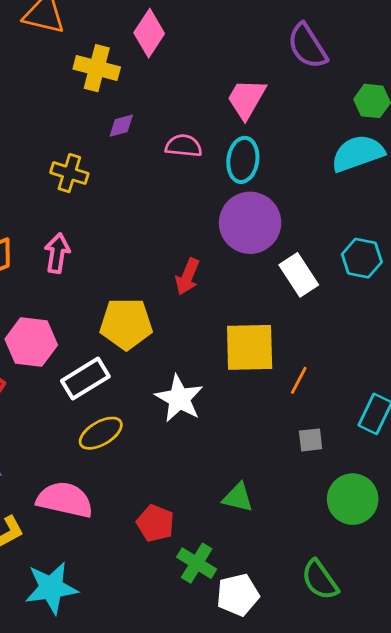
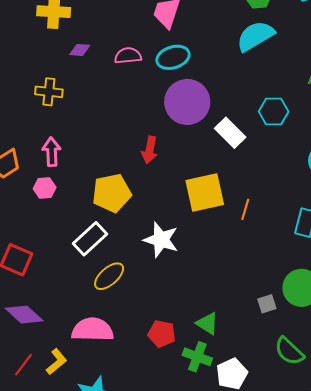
purple diamond: (121, 126) -> (80, 50), turned 30
cyan ellipse: (243, 160) -> (173, 57), turned 76
pink hexagon: (31, 342) -> (45, 188), moved, size x0.6
gray square: (311, 440) -> (267, 304), moved
green triangle: (238, 497) -> (207, 323), moved, turned 30

